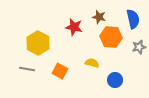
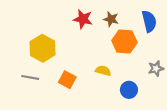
red star: (74, 27) -> (83, 19), moved
gray star: (139, 47) -> (156, 68), moved

